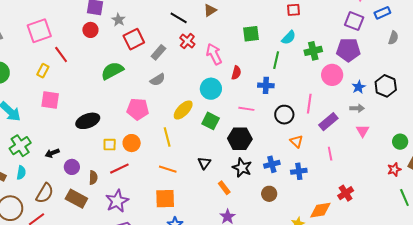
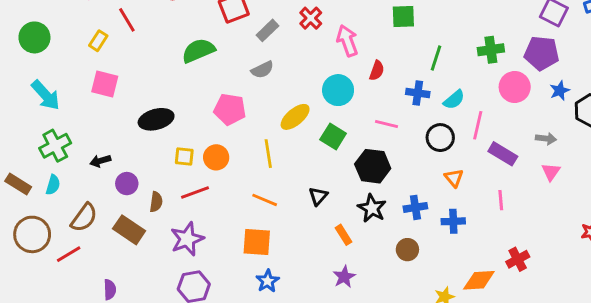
cyan semicircle: (289, 38) -> (454, 100), moved
blue star: (359, 87) -> (560, 91), moved
purple rectangle: (328, 122) -> (503, 154), turned 66

